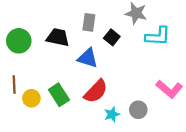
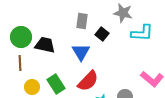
black trapezoid: (58, 37) -> (45, 45), moved
blue triangle: (88, 58) -> (81, 52), turned 42
brown line: (14, 84) -> (20, 63), moved

